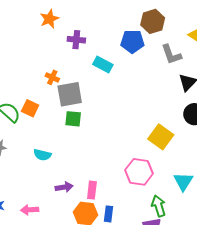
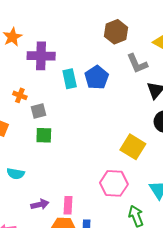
purple cross: (76, 40) -> (41, 56), size x1.5
blue pentagon: (132, 41) -> (97, 77), moved, turned -30
cyan rectangle: (103, 65) -> (70, 79), turned 54
gray square: (70, 94) -> (38, 111), size x0.6

